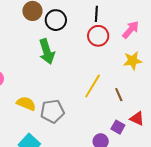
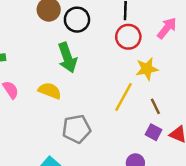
yellow star: (133, 61) -> (147, 69), moved
yellow semicircle: (26, 104) -> (50, 91), moved
purple square: (118, 127) -> (153, 132), moved

